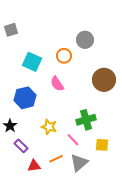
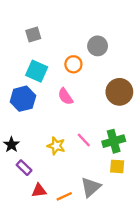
gray square: (11, 30) -> (33, 34), moved
blue hexagon: (25, 98) -> (23, 99), moved
green cross: (86, 120) -> (114, 141), moved
pink line: (73, 140) -> (84, 140), moved
orange line: (56, 159) -> (64, 196), moved

